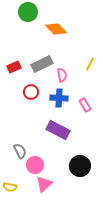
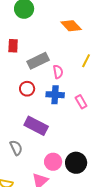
orange diamond: (56, 29) -> (71, 26), moved
red rectangle: (14, 67) -> (13, 46), moved, turned -64
purple rectangle: (58, 130) -> (36, 126), moved
pink circle: (35, 165) -> (53, 162), moved

